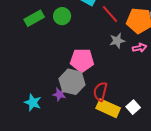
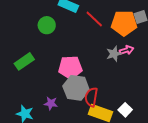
green rectangle: (34, 18) -> (24, 61), moved
gray star: (117, 41) -> (114, 54), moved
gray hexagon: (72, 82) -> (76, 88), moved

